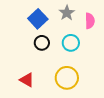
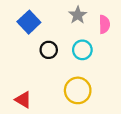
blue square: (38, 19) -> (29, 22), moved
red triangle: (27, 80) -> (23, 100), moved

